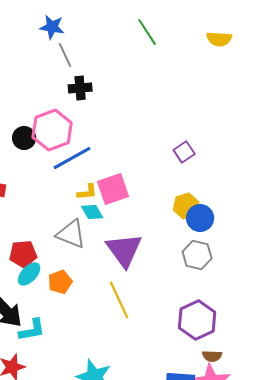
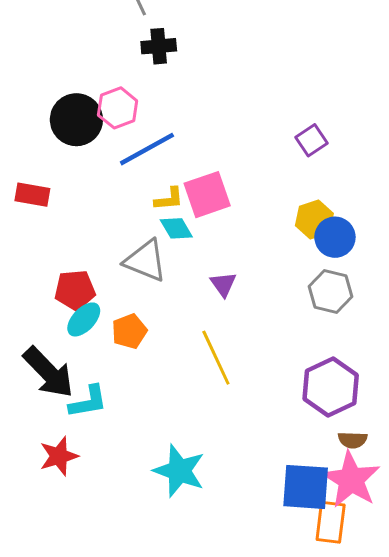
pink hexagon: (52, 130) -> (118, 108), size x0.7
black circle: (24, 138) -> (76, 120), size x1.5
purple triangle: (124, 250) -> (223, 284), size x0.5

